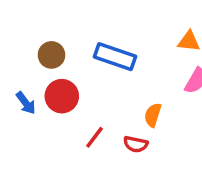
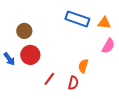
blue rectangle: (115, 57) -> (77, 19), moved
red semicircle: (136, 144) -> (73, 83), turned -88

